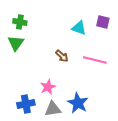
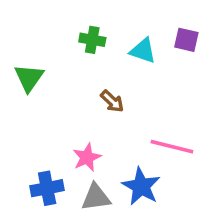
green cross: (20, 22) -> (92, 40), moved
pink line: (95, 60) -> (172, 147), moved

